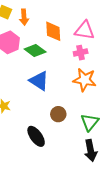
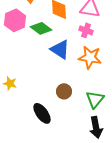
pink cross: (81, 53) -> (86, 30), turned 32
blue triangle: (39, 81) -> (60, 49), moved

